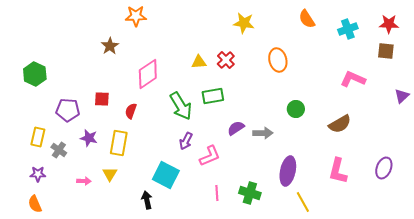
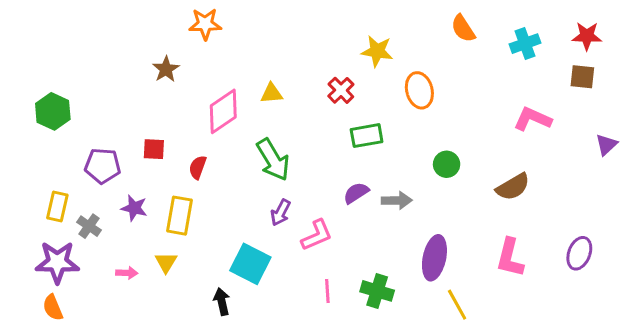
yellow star: (244, 23) -> (377, 51), moved
yellow triangle: (199, 62) -> (272, 93), moved
green rectangle: (213, 96) -> (367, 136), moved
purple star: (38, 174) -> (57, 262), size x1.8

